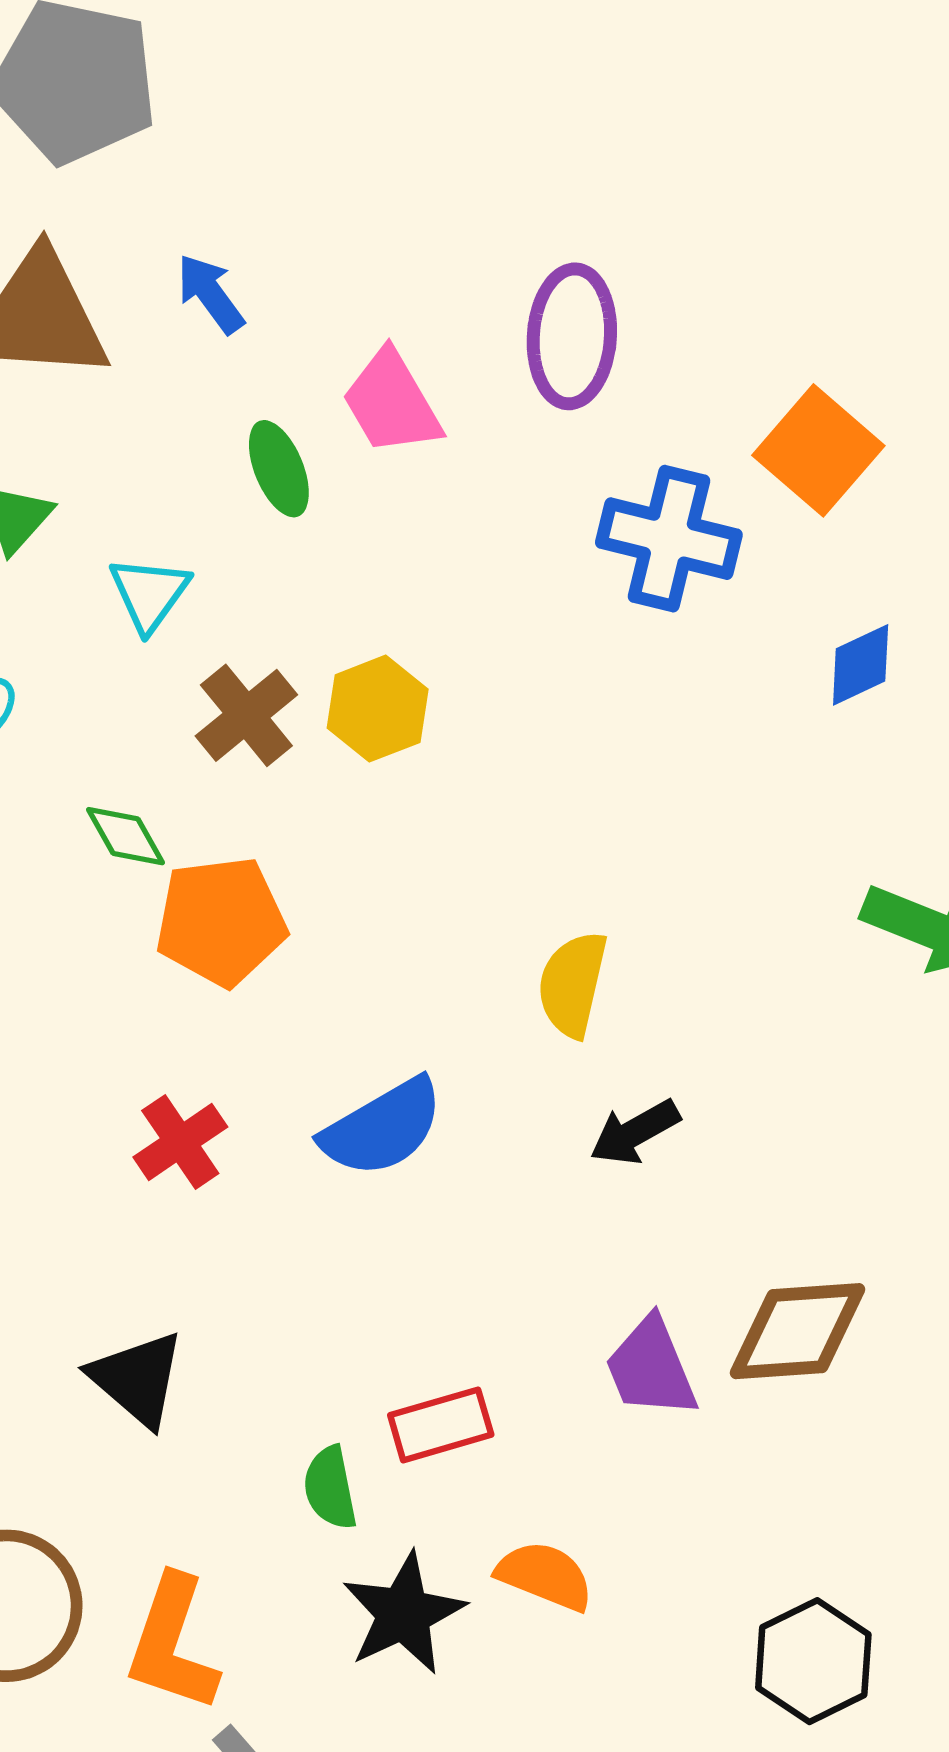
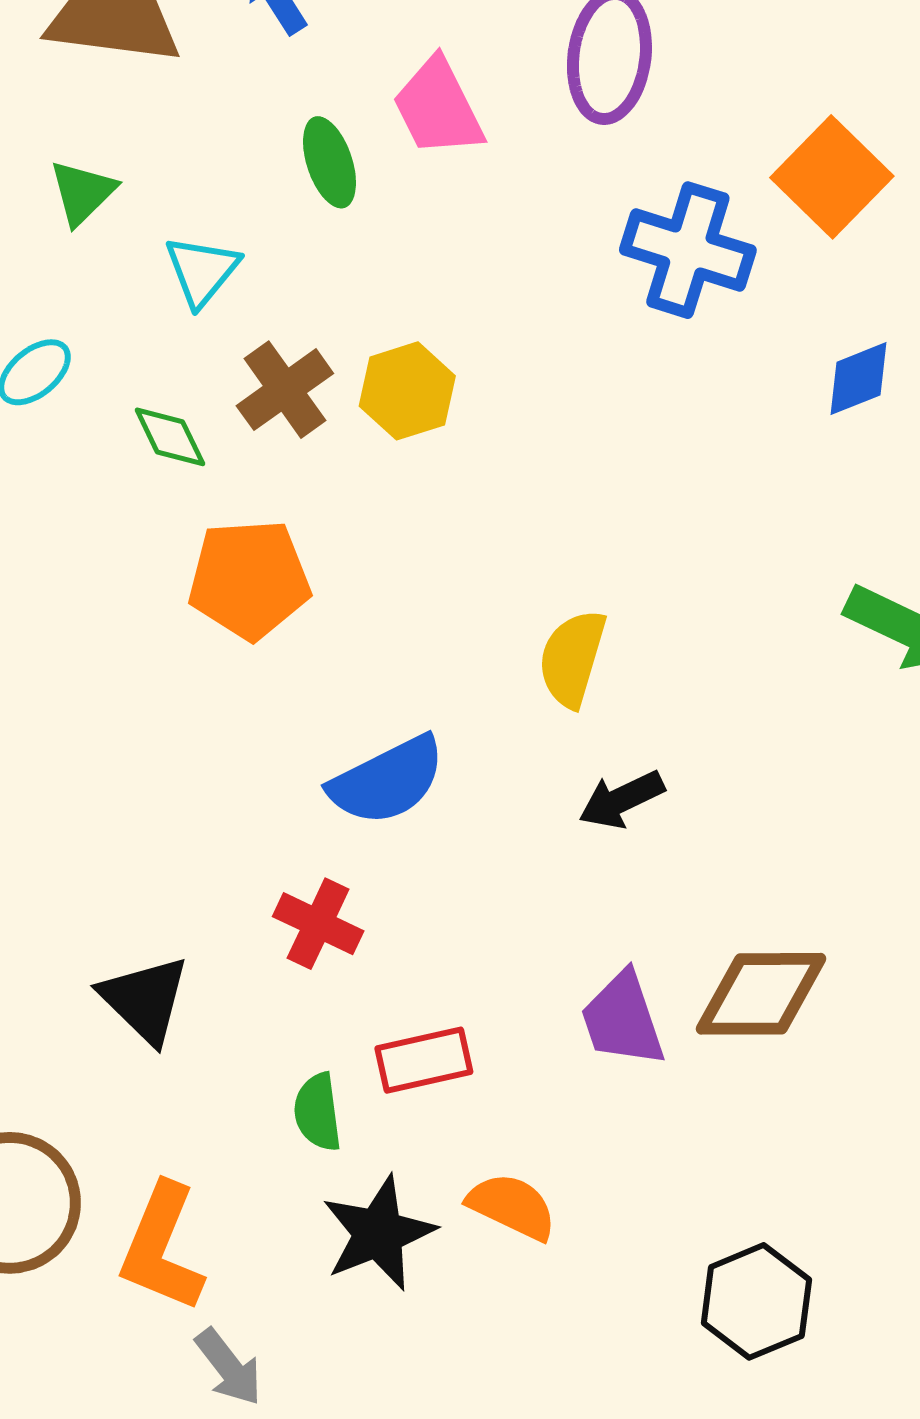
green diamond: (125, 836) -> (170, 437), moved
red cross: (180, 1142) -> (318, 924), moved, turned -34

